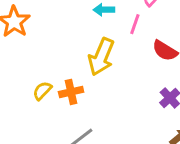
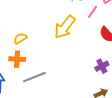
orange cross: (71, 92) -> (17, 59), moved

